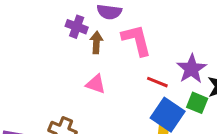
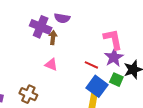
purple cross: (77, 27) -> (41, 27), size x1.5
pink L-shape: (137, 40) -> (113, 39), moved

